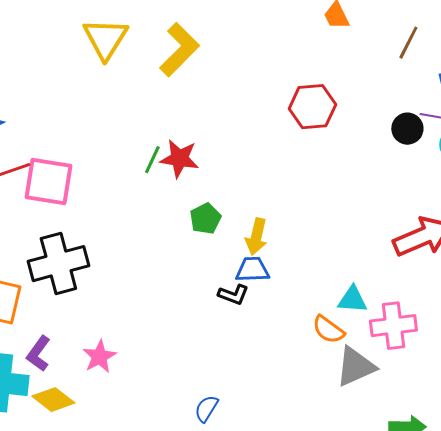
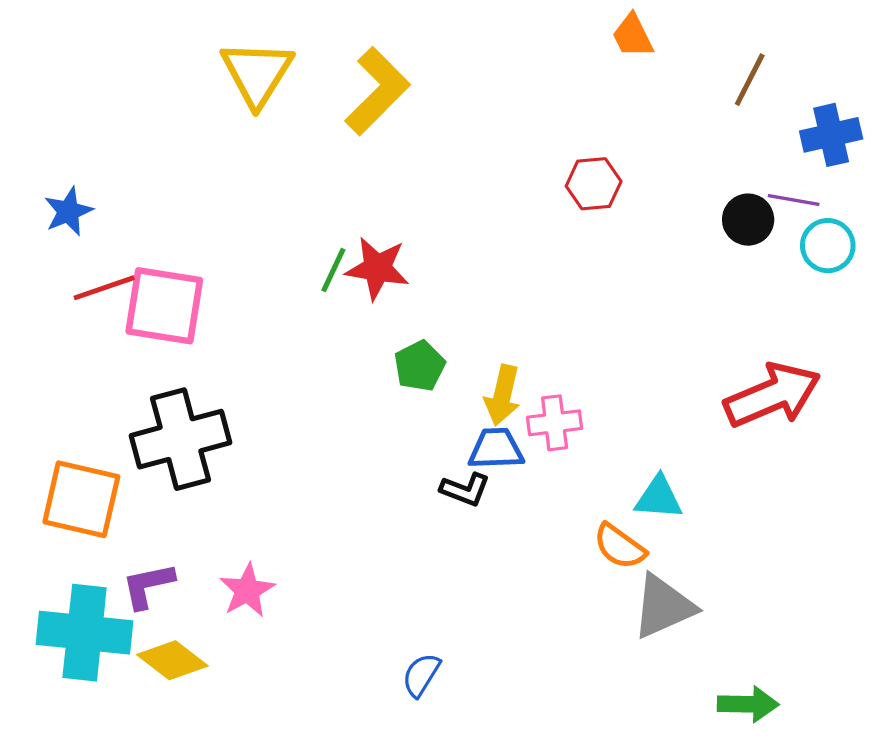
red hexagon: (312, 107) -> (594, 184), size x0.7
pink cross: (393, 326) -> (555, 423), moved, size x0.7
purple L-shape: (38, 354) -> (148, 585), turned 42

